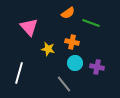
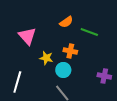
cyan circle: (75, 63) -> (63, 70), moved
purple cross: (97, 67) -> (104, 76), moved

